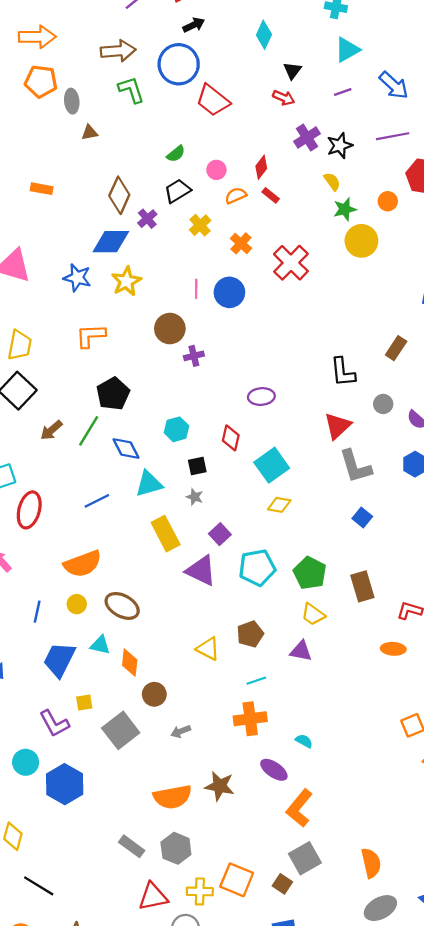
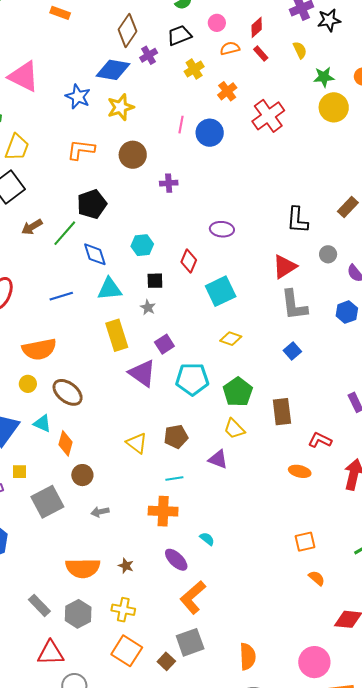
yellow semicircle: (332, 182) -> (300, 50), moved
brown circle: (170, 329) -> (133, 155), moved
yellow diamond: (279, 505) -> (231, 339), moved
brown star: (220, 786) -> (126, 566), size x0.6
yellow cross: (200, 891) -> (123, 610), moved

